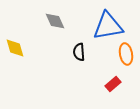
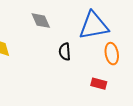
red rectangle: (113, 84) -> (99, 84), turned 56

